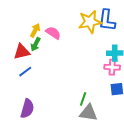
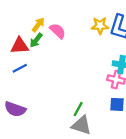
yellow star: (90, 22) -> (100, 26), size x0.7
purple semicircle: (27, 109) -> (15, 109), turned 84

